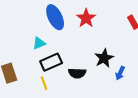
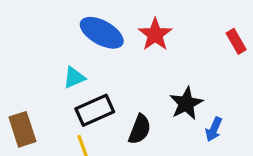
blue ellipse: (55, 17) -> (102, 33), turned -35
black semicircle: (77, 73) -> (140, 129), turned -72

